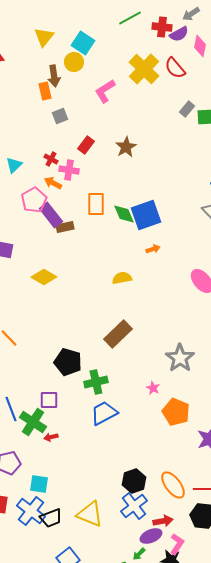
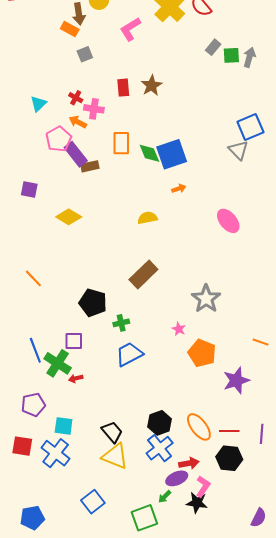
orange rectangle: (45, 91) -> (70, 29), turned -48
red rectangle: (86, 145) -> (123, 88), moved, turned -42
green cross: (96, 382) -> (121, 323), size x0.7
black trapezoid: (51, 518) -> (112, 432), moved, turned -110

